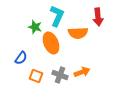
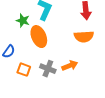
orange semicircle: (78, 33) -> (84, 37), moved

